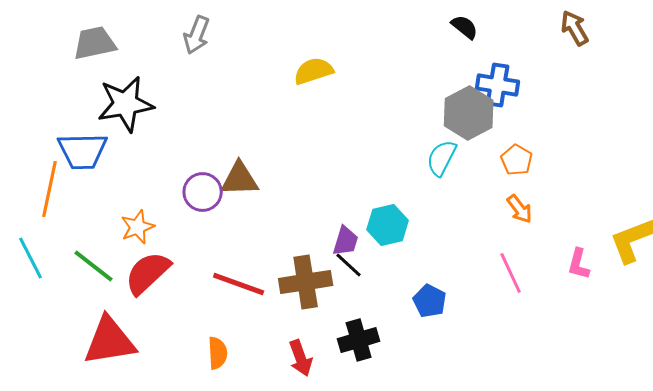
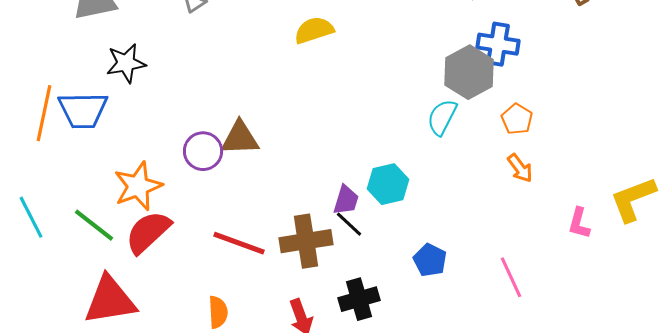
black star: (126, 104) -> (126, 63), size x0.7
orange line: (50, 189) -> (44, 113), moved
orange star: (138, 227) -> (138, 186), size x1.4
pink line: (511, 273) -> (511, 277), moved

